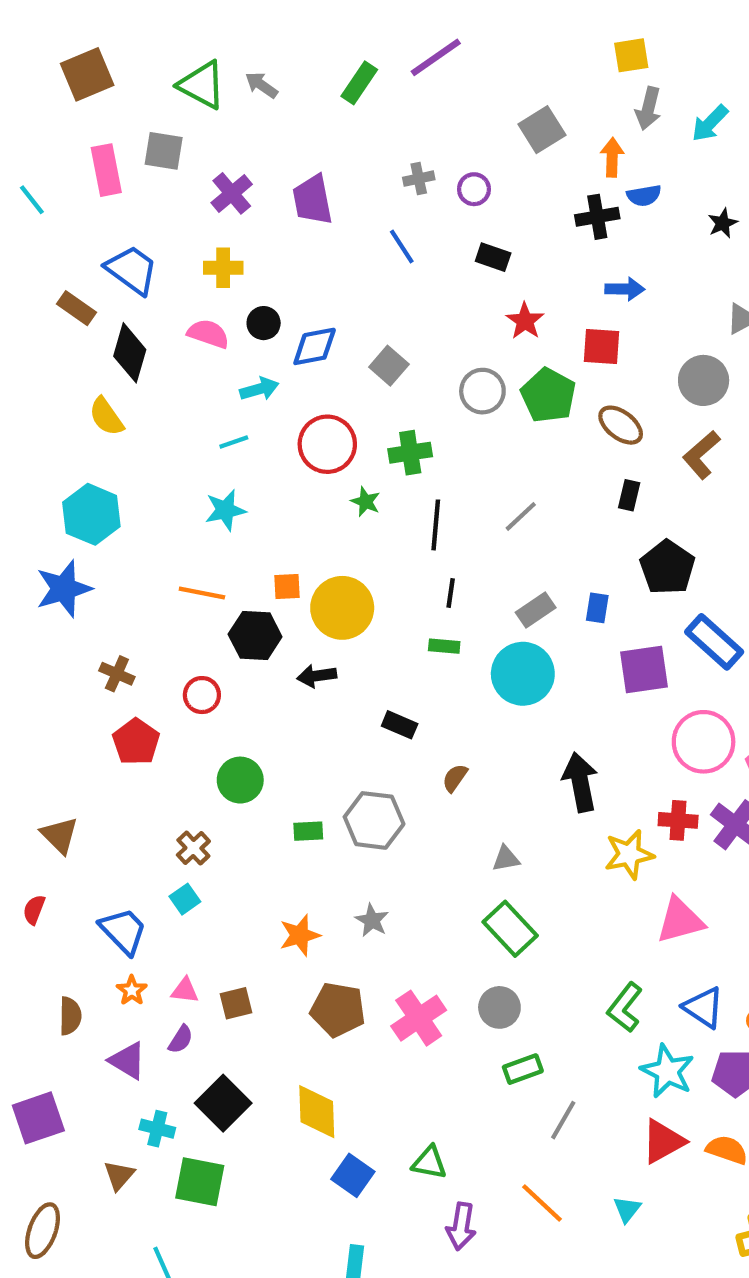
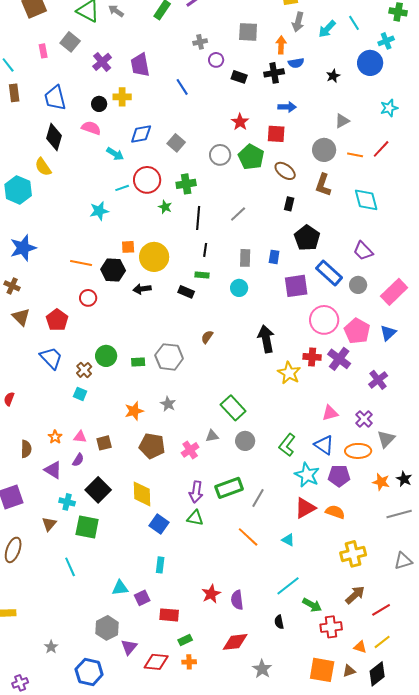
gray square: (542, 130) -> (248, 32), turned 35
gray square: (164, 151) -> (70, 42), turned 30
pink rectangle: (106, 170) -> (43, 51), size x0.6
gray cross: (419, 179) -> (200, 42), moved
black rectangle: (493, 257) -> (239, 77), moved
yellow cross: (223, 268) -> (122, 97), moved
blue trapezoid: (132, 270) -> (55, 98), turned -140
brown rectangle: (77, 308) -> (14, 93), moved, turned 48
black circle: (264, 323) -> (99, 104), moved
cyan arrow: (259, 389) -> (115, 154), turned 48
cyan line: (234, 442) -> (122, 188), moved
brown L-shape: (701, 455) -> (323, 185), turned -30
cyan hexagon: (91, 514) -> (18, 190), moved
orange line: (202, 593) -> (81, 263), moved
gray rectangle: (536, 610) -> (245, 258), turned -54
brown cross: (117, 674) -> (12, 286), moved
cyan circle: (523, 674) -> (239, 288), size x0.6
black rectangle: (400, 725) -> (186, 292), moved
green circle: (240, 780) -> (106, 356), moved
brown triangle: (60, 835) -> (21, 317), moved
yellow star: (629, 854) -> (289, 373), turned -30
gray triangle: (506, 859) -> (212, 436), moved
cyan square: (185, 899) -> (80, 394), turned -32
pink triangle: (680, 920) -> (330, 413), moved, size x0.7
blue trapezoid: (123, 931) -> (51, 358), moved
gray circle: (499, 1007) -> (245, 441), moved
pink cross: (419, 1018) -> (190, 450), size x0.7
green rectangle: (523, 1069) -> (229, 488), moved, size x1.5
cyan triangle: (627, 1209) -> (288, 540), turned -40
purple arrow: (461, 1226) -> (196, 492), moved

